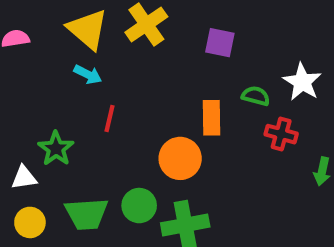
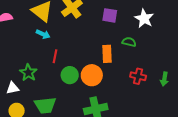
white star: (302, 82) -> (144, 19), moved
red cross: (281, 134) -> (138, 76), moved
green circle: (139, 206) -> (70, 75), moved

